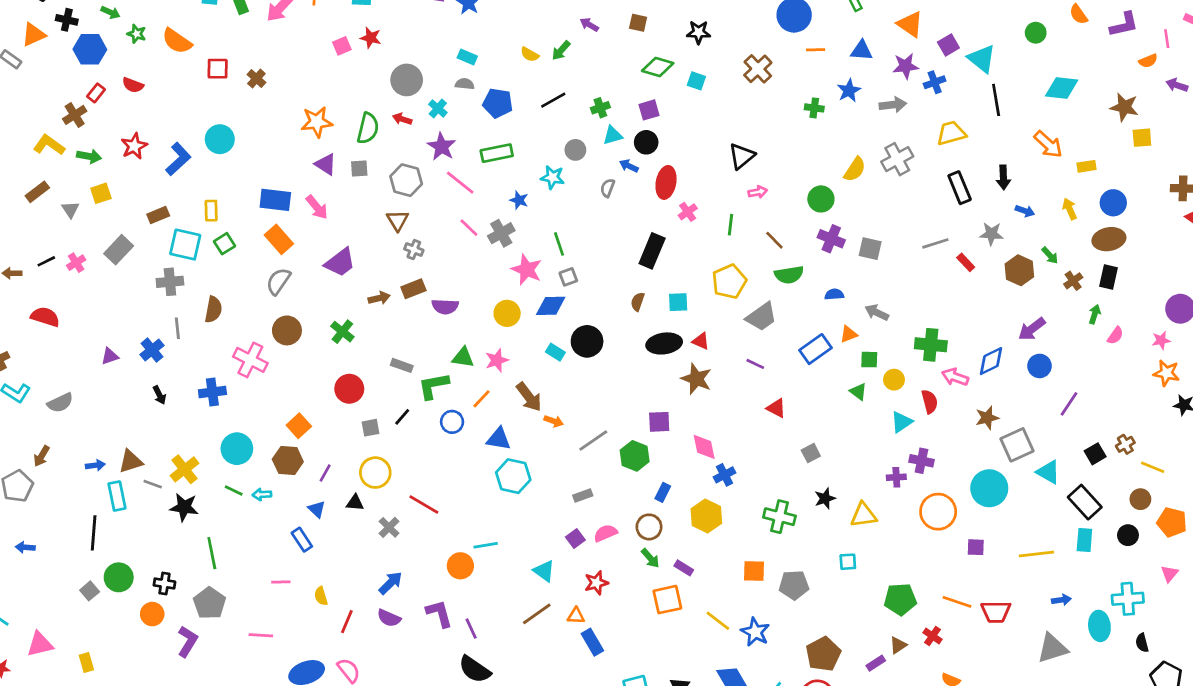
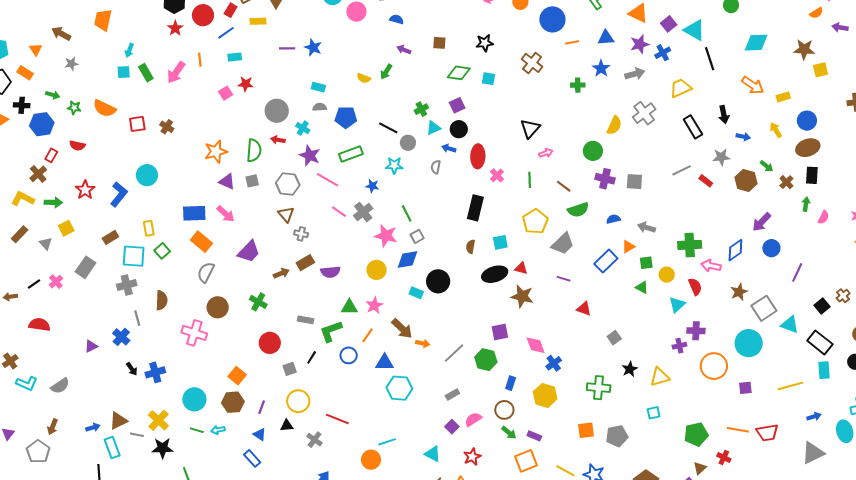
black line: (553, 100) -> (388, 128), moved, turned 66
blue cross: (212, 392) -> (155, 372), moved

